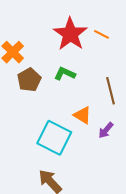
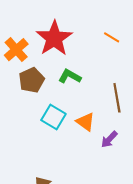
red star: (70, 34) -> (54, 38), moved
cyan square: (54, 138) -> (53, 117), moved, size x0.7

